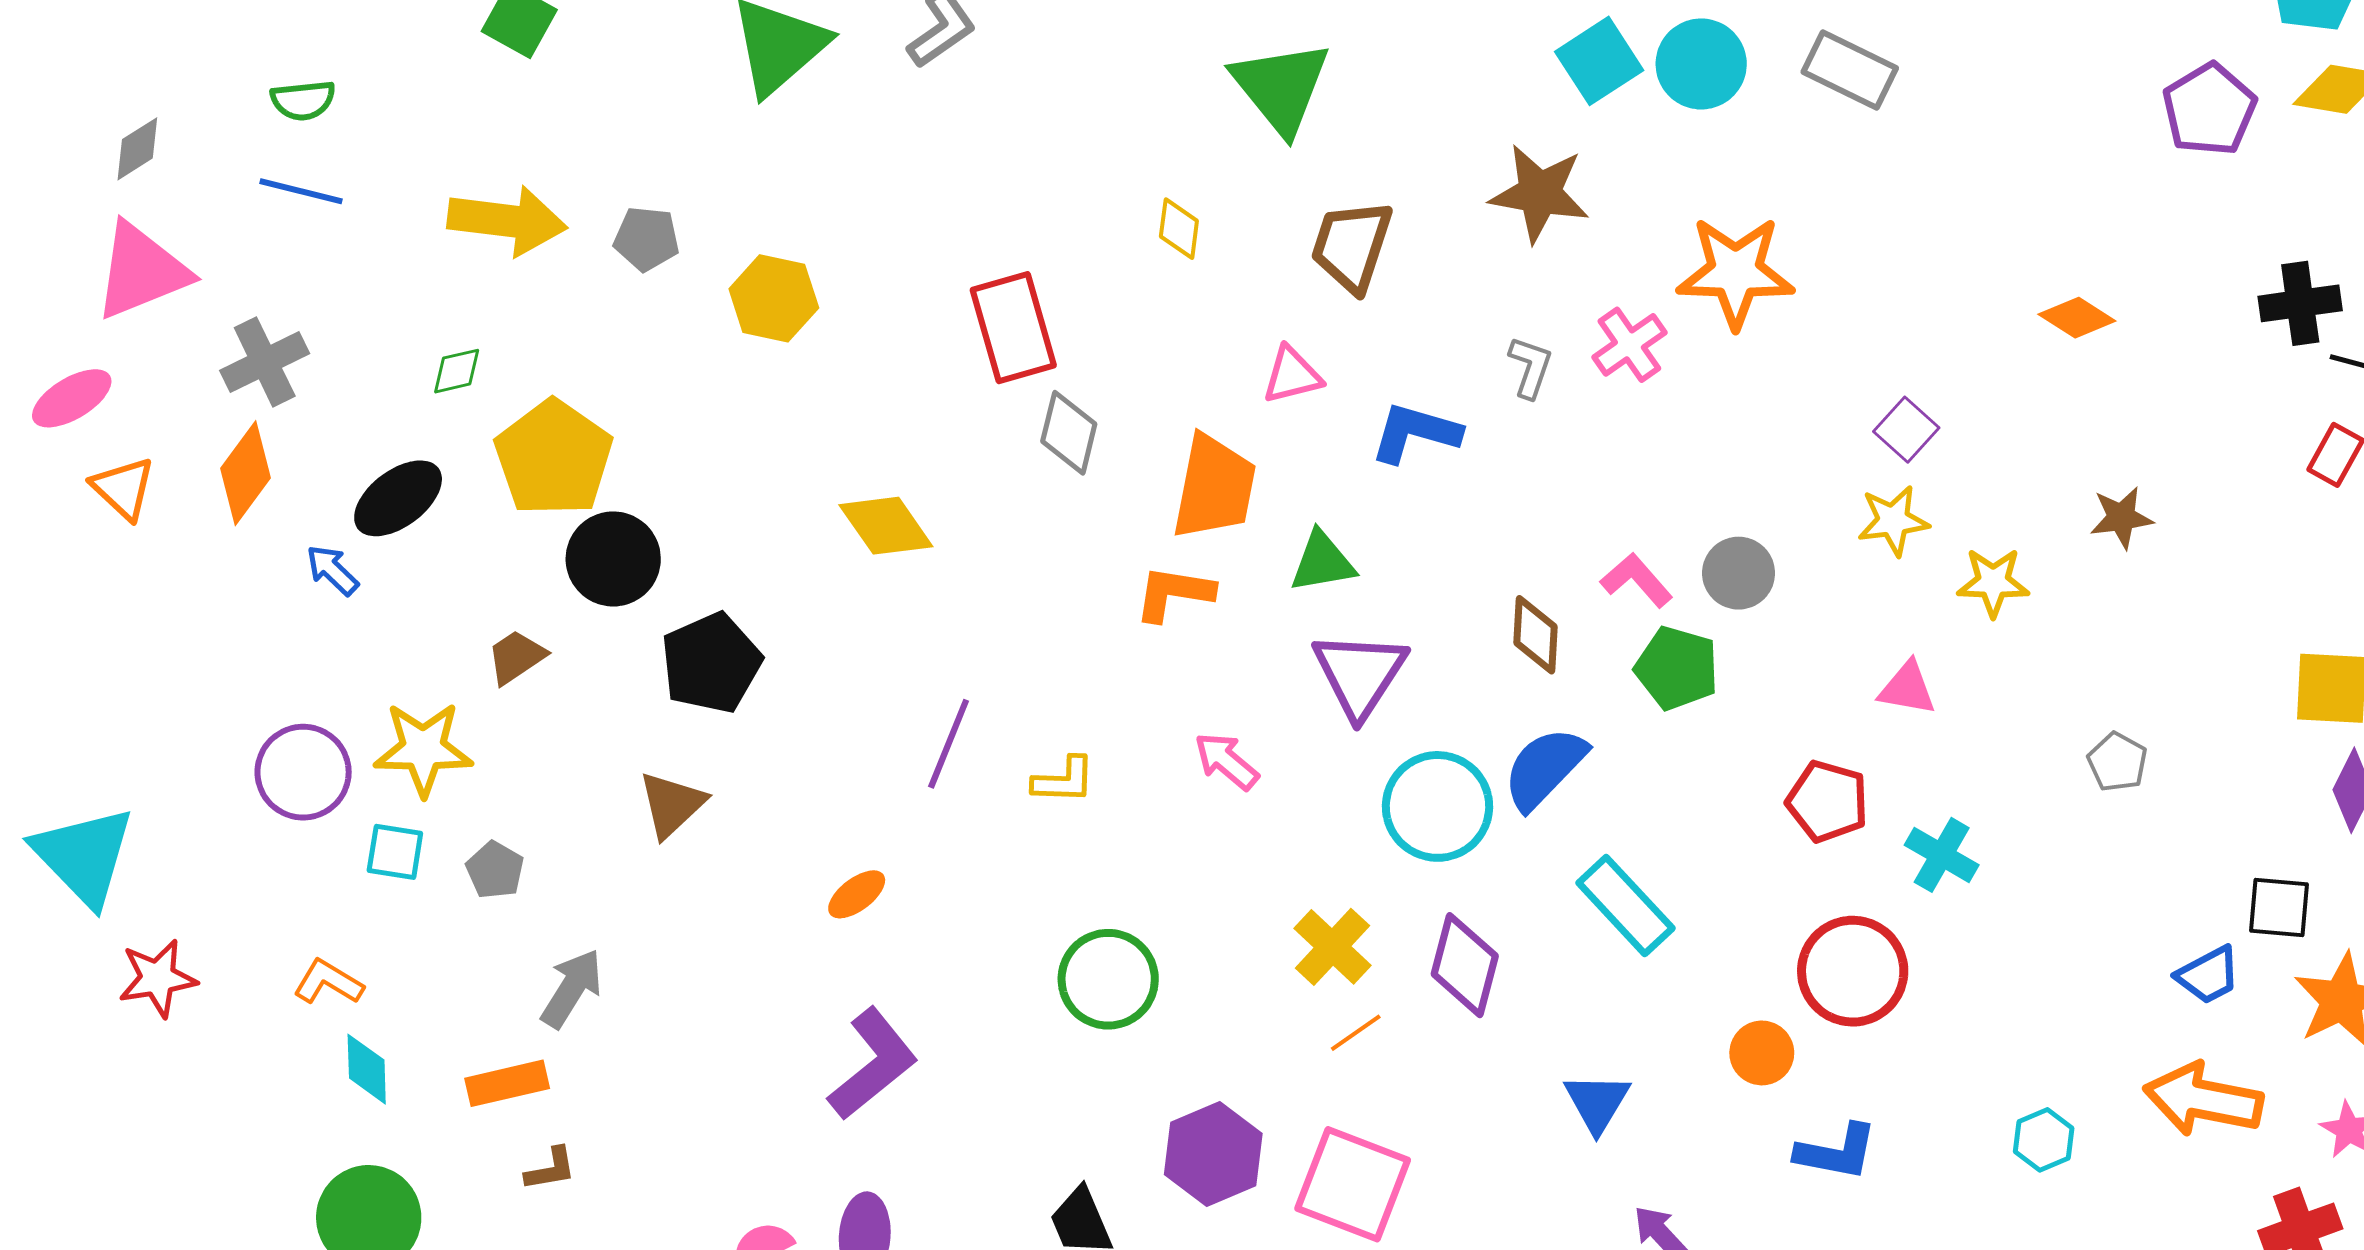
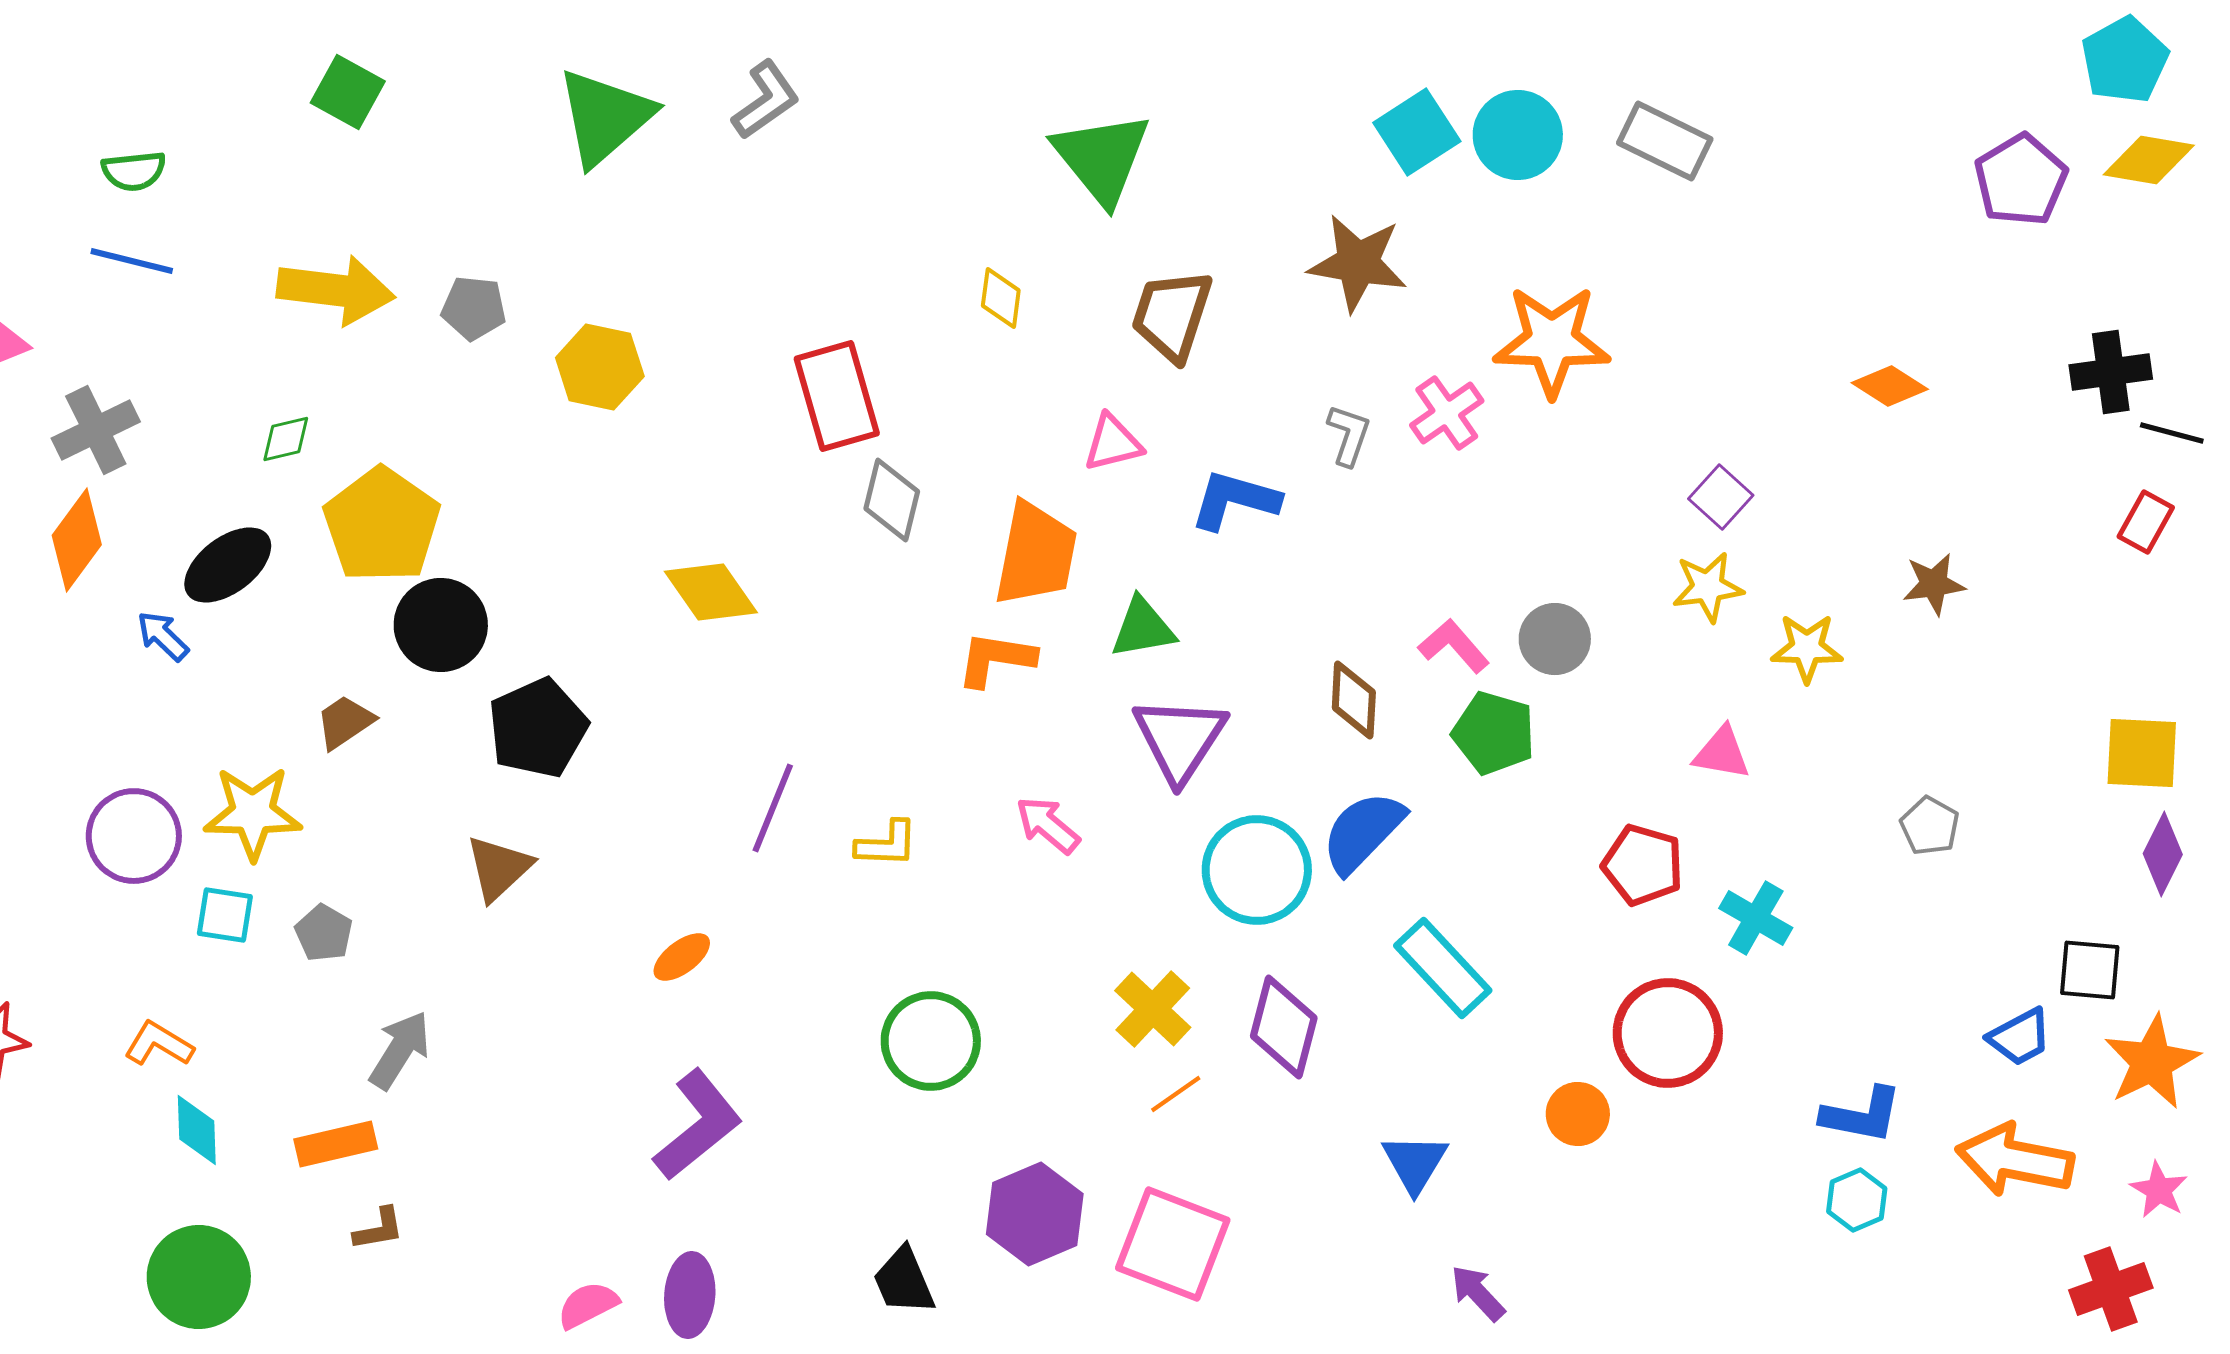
blue L-shape: (1837, 1152) -> (1862, 1115), moved

